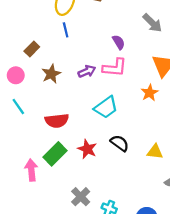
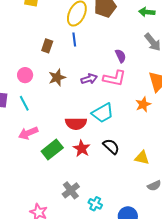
brown rectangle: (32, 49) -> (47, 46), moved, turned -32
red semicircle: (57, 121) -> (76, 123), moved
pink arrow: (31, 170) -> (28, 133), moved, turned -114

